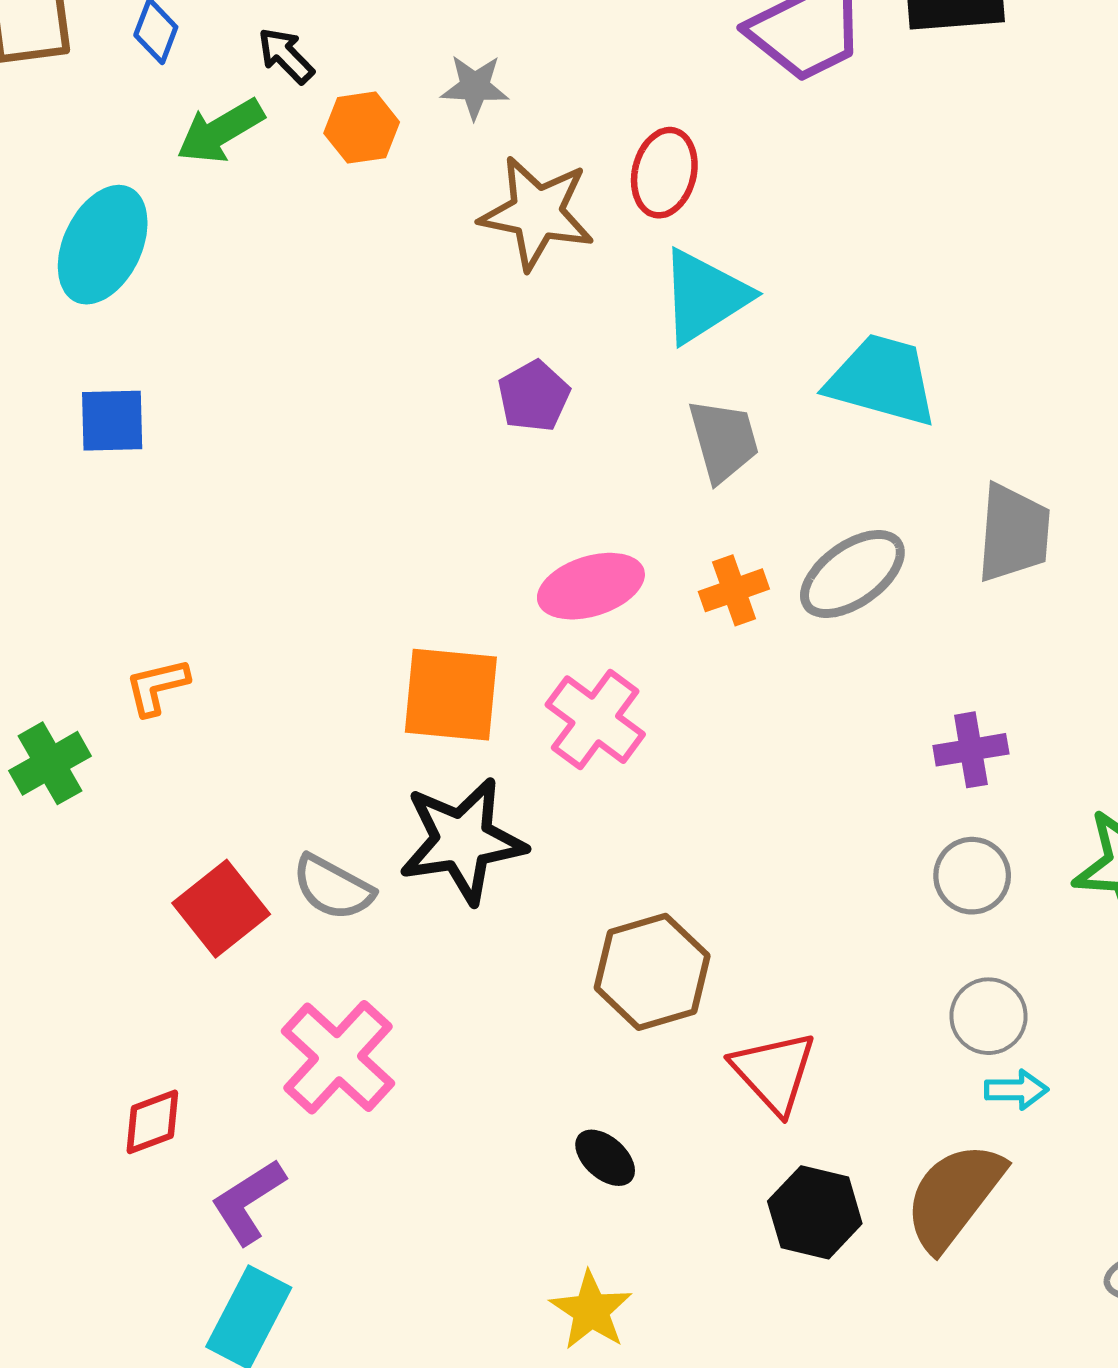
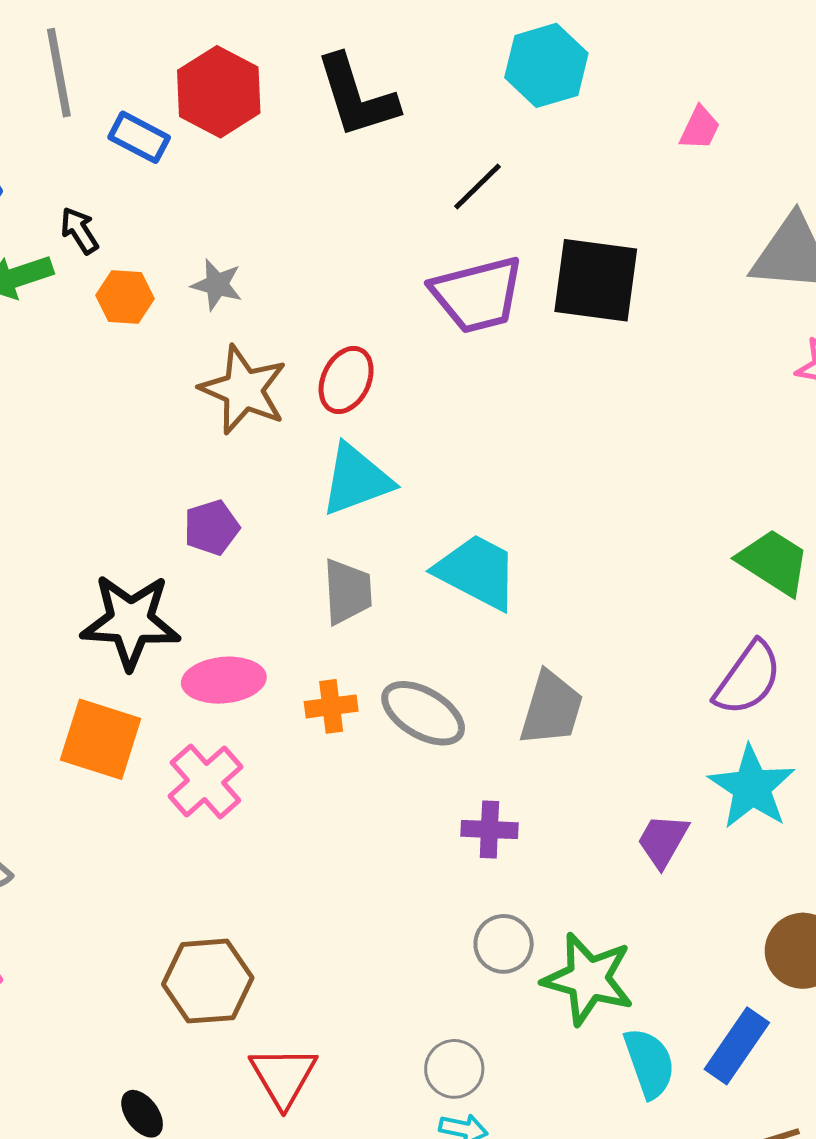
gray ellipse: (852, 574) -> (423, 713), turned 54
purple cross: (971, 750) -> (489, 829), moved
black star: (462, 841) -> (131, 621), moved
gray circle: (972, 876) -> (504, 944), moved

